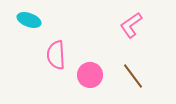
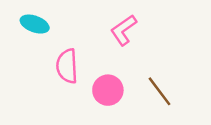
pink L-shape: (131, 25) -> (124, 30), moved

